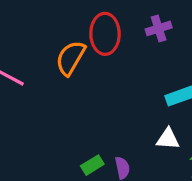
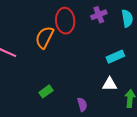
green rectangle: (92, 165) -> (46, 91), moved

